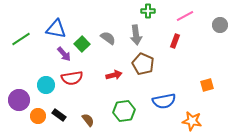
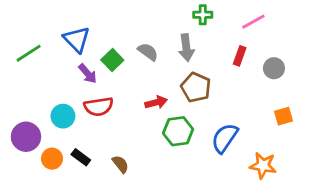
gray circle: (220, 25) -> (274, 68), moved
blue triangle: (56, 29) -> (77, 39), turned 35
blue semicircle: (164, 101) -> (225, 138), turned 135
green hexagon: (124, 111) -> (178, 131), moved

